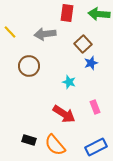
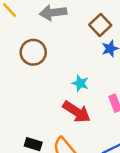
cyan star: (69, 82) -> (80, 83), moved

